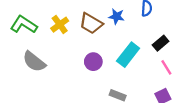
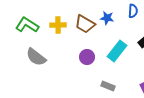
yellow cross: (60, 25) -> (58, 25), turned 35

